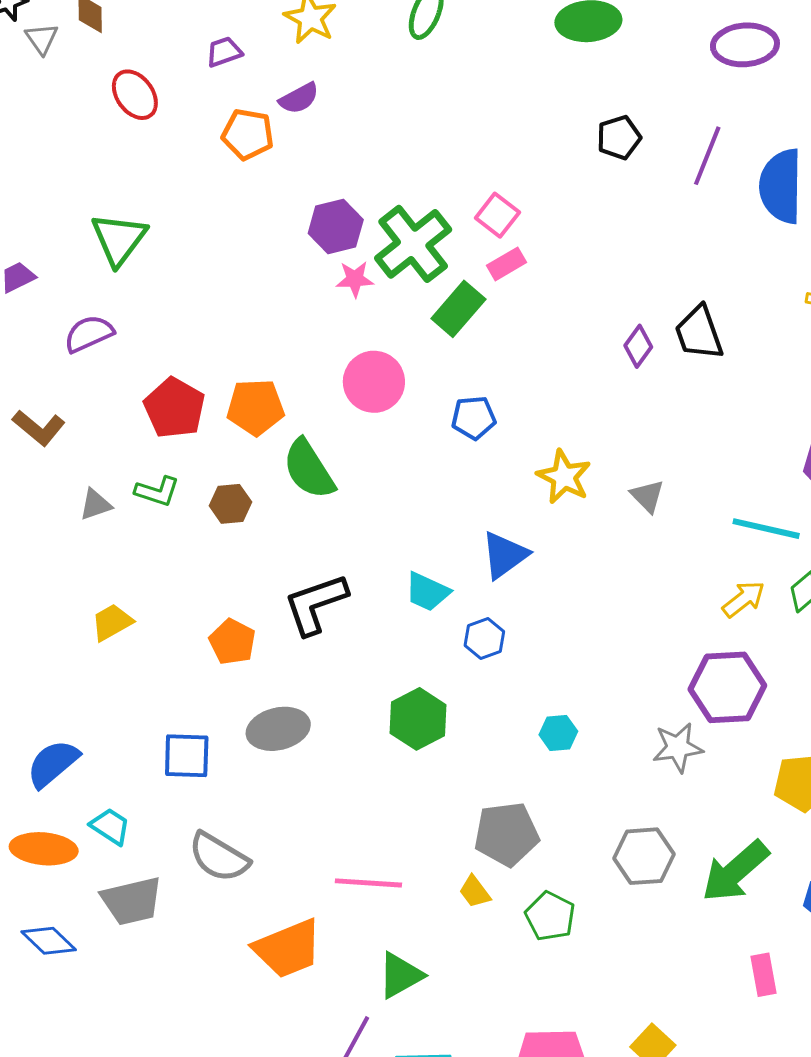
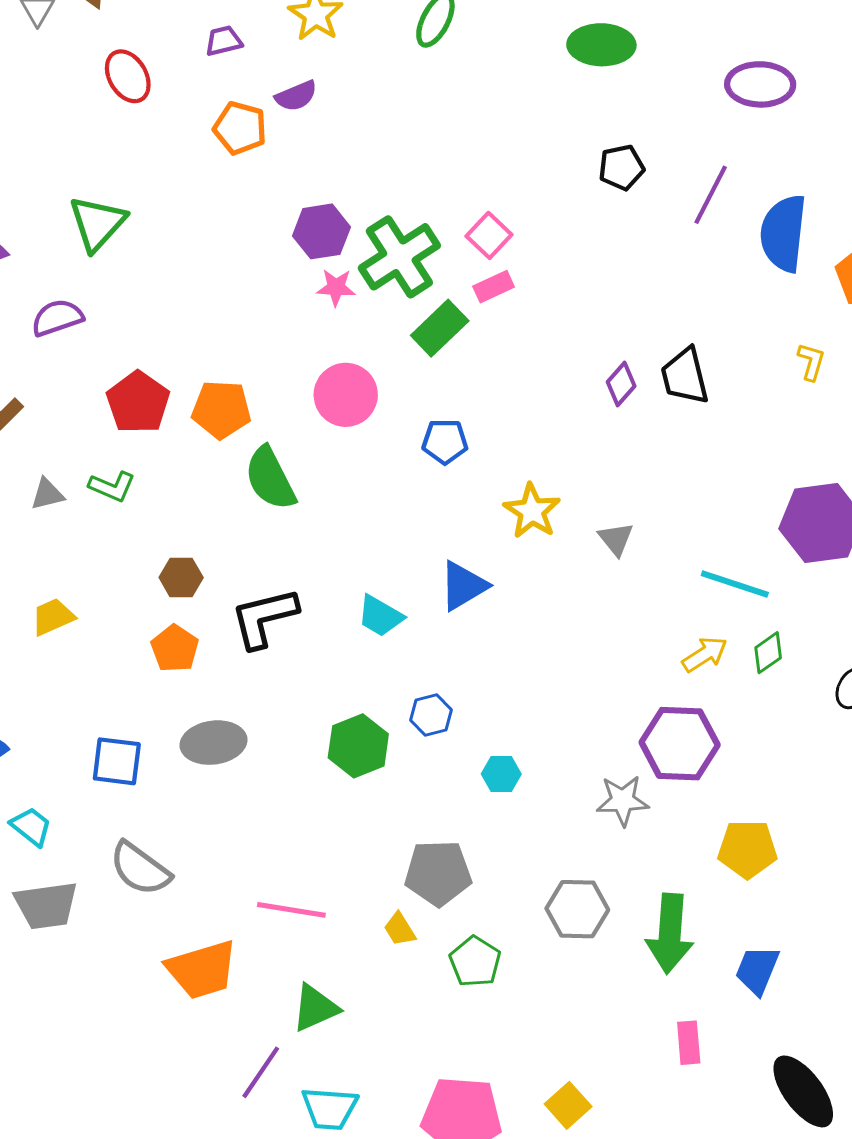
brown hexagon: (230, 504) -> (181, 577), moved
blue hexagon: (484, 638) -> (431, 715), moved
green arrow: (735, 871) -> (670, 934), turned -50

